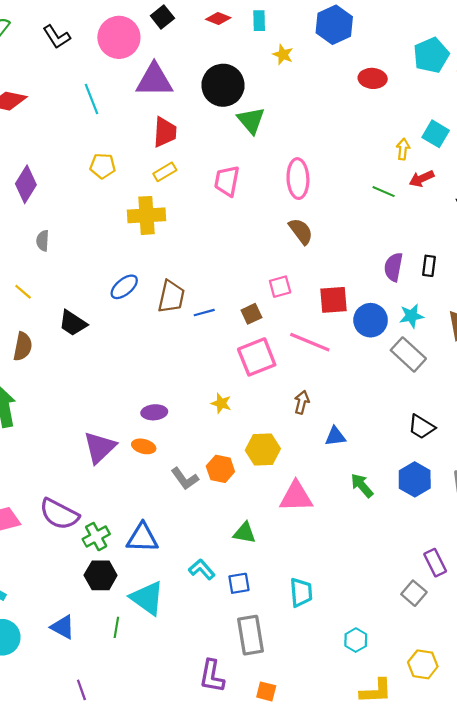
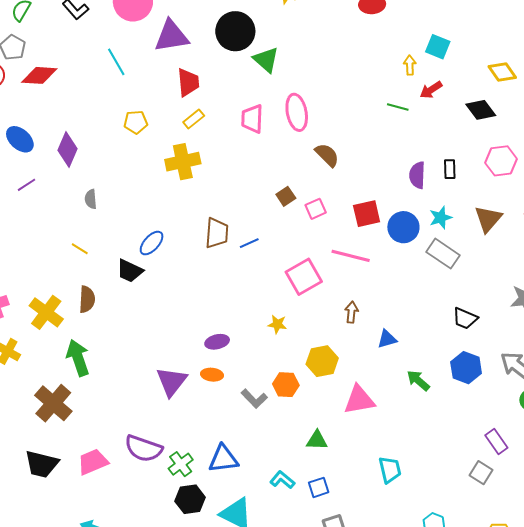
pink ellipse: (298, 179) -> (297, 112), moved
blue ellipse: (124, 287) -> (152, 243), moved
brown square: (251, 314) -> (286, 196), moved
cyan trapezoid: (301, 592) -> (390, 470), moved

